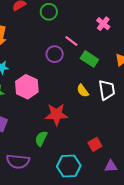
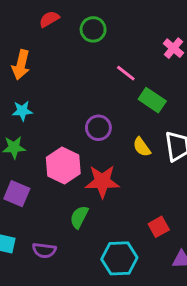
purple circle: (55, 54) -> (98, 128), moved
pink hexagon: (27, 87) -> (63, 166), moved
purple semicircle: (18, 161) -> (44, 250), size x0.7

